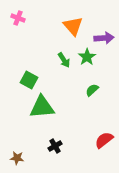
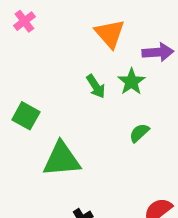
pink cross: (18, 18) -> (24, 21), turned 32
green square: (29, 80) -> (26, 116), moved

